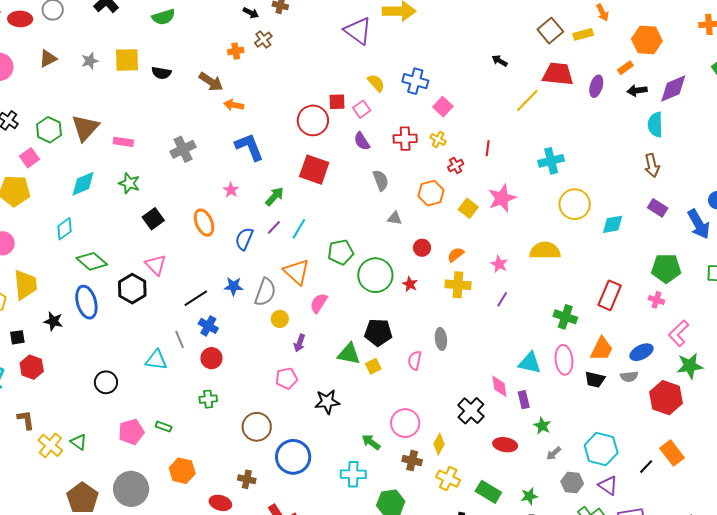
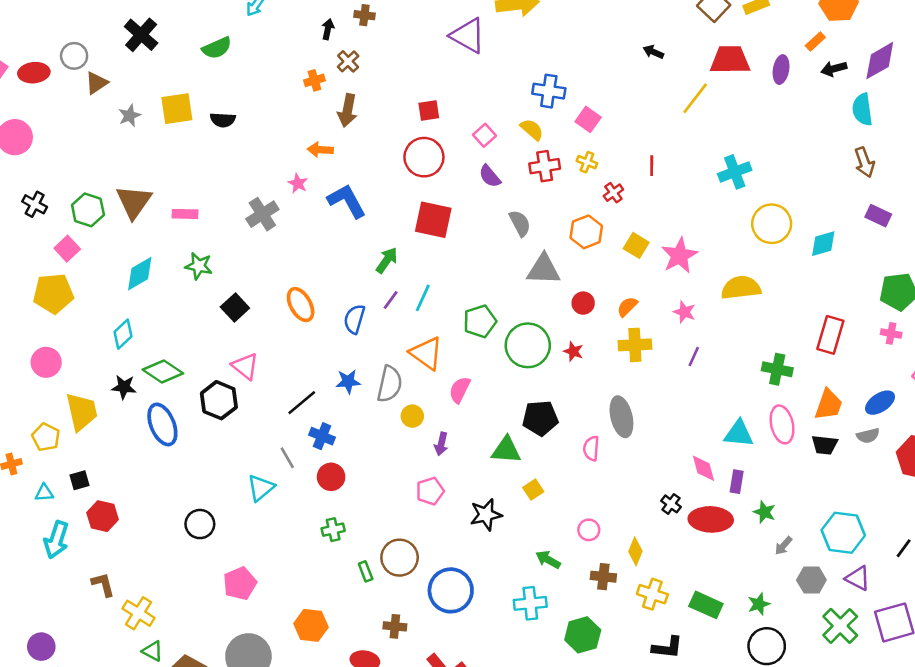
black arrow: (251, 13) -> (328, 29), turned -98
brown triangle: (48, 59) -> (96, 83), moved
brown arrow: (211, 82) -> (347, 110), moved, turned 75
yellow semicircle: (376, 83) -> (532, 130), moved
red square: (337, 102) -> (429, 110), moved
pink star: (231, 190) -> (298, 183), moved
pink star: (502, 198) -> (679, 256), moved
gray triangle: (395, 218) -> (544, 269), size x1.8
black star: (53, 321) -> (124, 387), moved
gray ellipse: (441, 339) -> (621, 417), size x1.4
cyan triangle: (156, 360) -> (261, 488), turned -40
yellow square: (373, 366) -> (533, 490), moved
purple rectangle: (524, 400) -> (737, 482), turned 30
black cross: (471, 411) -> (671, 504), size x0.6
pink circle: (405, 423) -> (589, 530), size x0.6
green rectangle: (164, 427) -> (366, 571), moved, turned 56
green triangle: (79, 442) -> (153, 651), moved
red ellipse: (505, 445) -> (711, 519), moved, size x1.4

